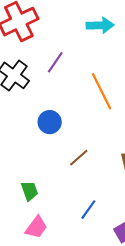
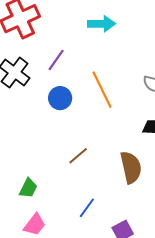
blue circle: (50, 122) -> (60, 98), moved
green trapezoid: (29, 191) -> (28, 188), turned 45

